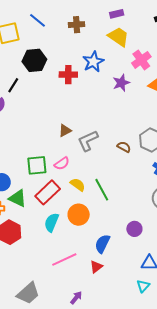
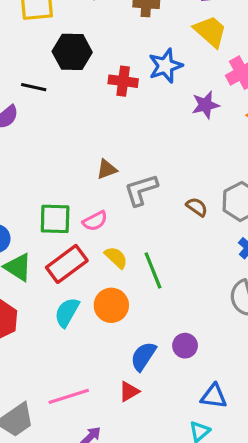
black line: (13, 85) -> (34, 87), turned 63
purple circle: (134, 229) -> (185, 346), moved
pink line: (64, 260) -> (69, 396), moved

